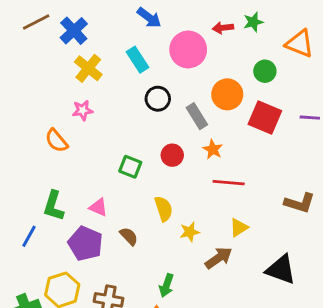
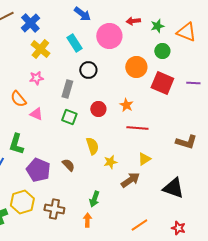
green star: (253, 22) -> (157, 26), moved
gray rectangle: (197, 116) -> (67, 89), moved, turned 48
pink triangle: (98, 207) -> (36, 114), moved

